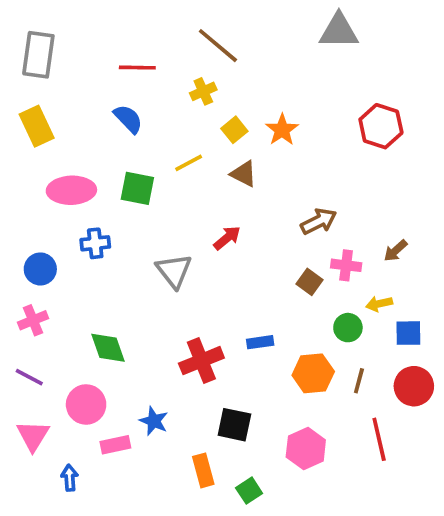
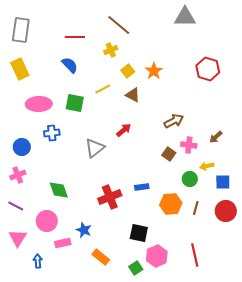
gray triangle: (174, 271) -> (95, 148), turned 30
black square: (234, 425) -> (139, 233), moved
red line: (379, 439) -> (195, 255), moved
pink hexagon: (306, 448) -> (157, 256), moved
orange rectangle: (203, 470) -> (101, 257), moved, turned -36

